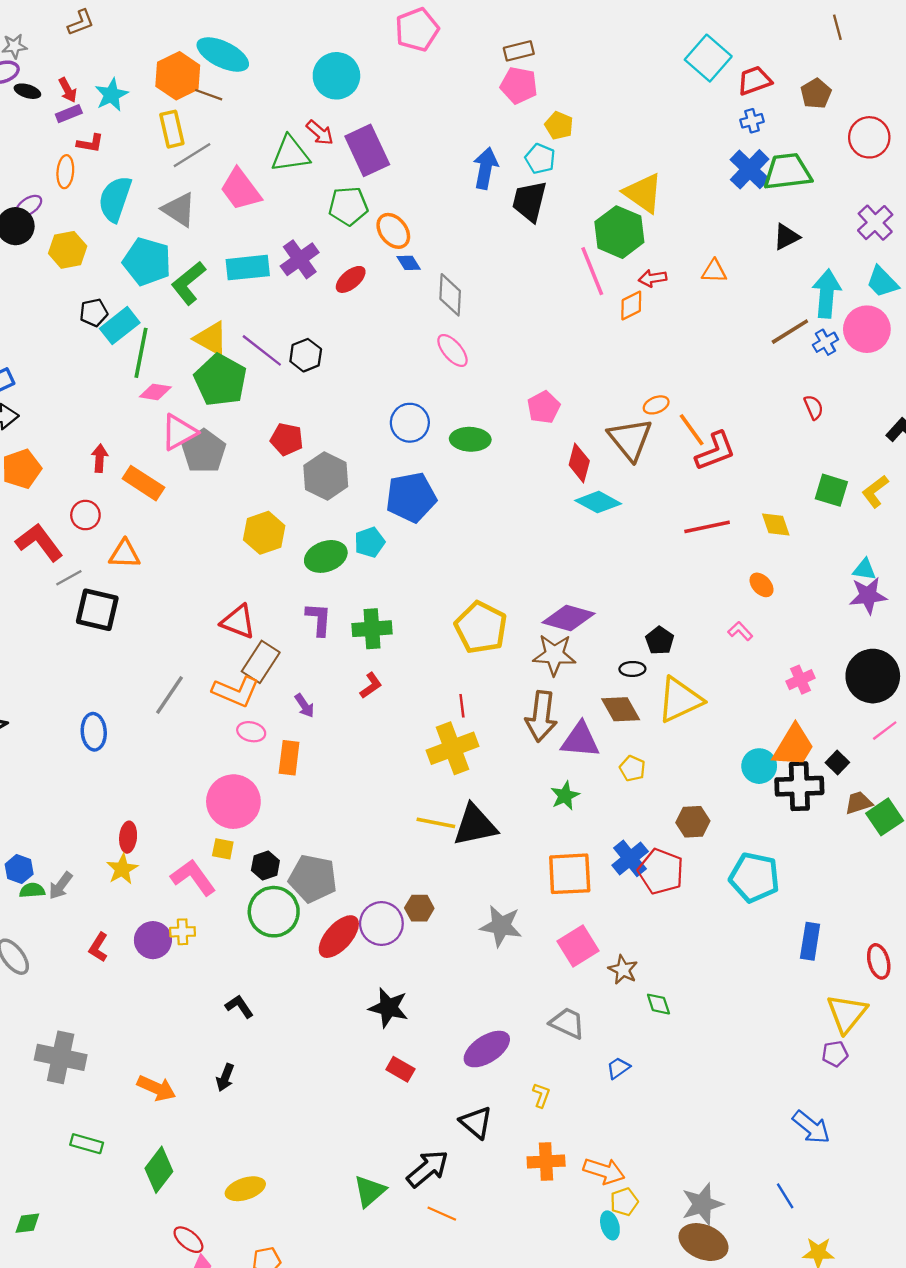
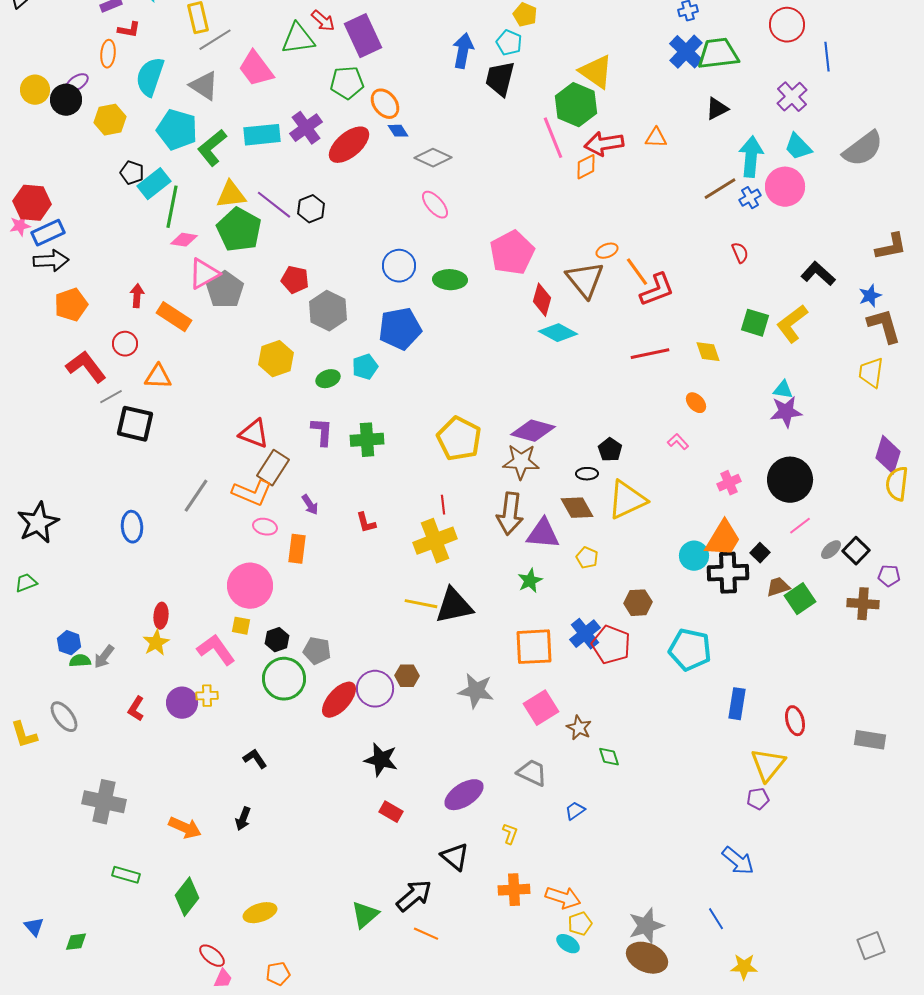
red arrow: (653, 278) -> (604, 144), size x1.6
red ellipse: (351, 279) -> (349, 145), size x1.6
gray diamond: (450, 295) -> (433, 158), turned -69
black pentagon: (94, 313) -> (132, 173), turned 30
yellow triangle: (211, 339) -> (231, 195), turned -36
pink pentagon: (544, 407) -> (512, 253), size x1.6
yellow L-shape: (875, 491) -> (792, 324), size x1.4
green ellipse: (326, 556) -> (328, 379), size x0.7
red L-shape: (371, 686) -> (366, 523), moved, turned 110
gray pentagon: (313, 879) -> (317, 651), size x0.7
cyan ellipse: (610, 1225) -> (568, 944), turned -40

